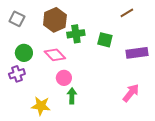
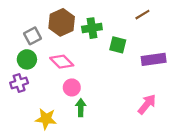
gray square: (17, 19) -> (33, 36), moved, turned 35
green cross: (76, 34) -> (92, 28), moved

